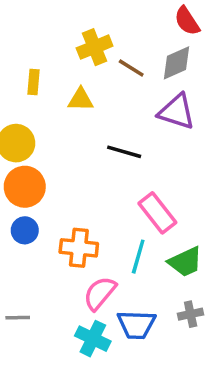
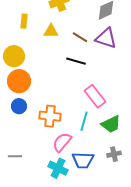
brown line: (131, 68) -> (80, 37), moved

